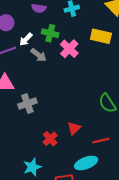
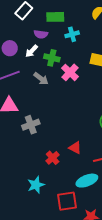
white arrow: (26, 39) -> (32, 51), moved
red triangle: (74, 128) -> (75, 148), turned -48

